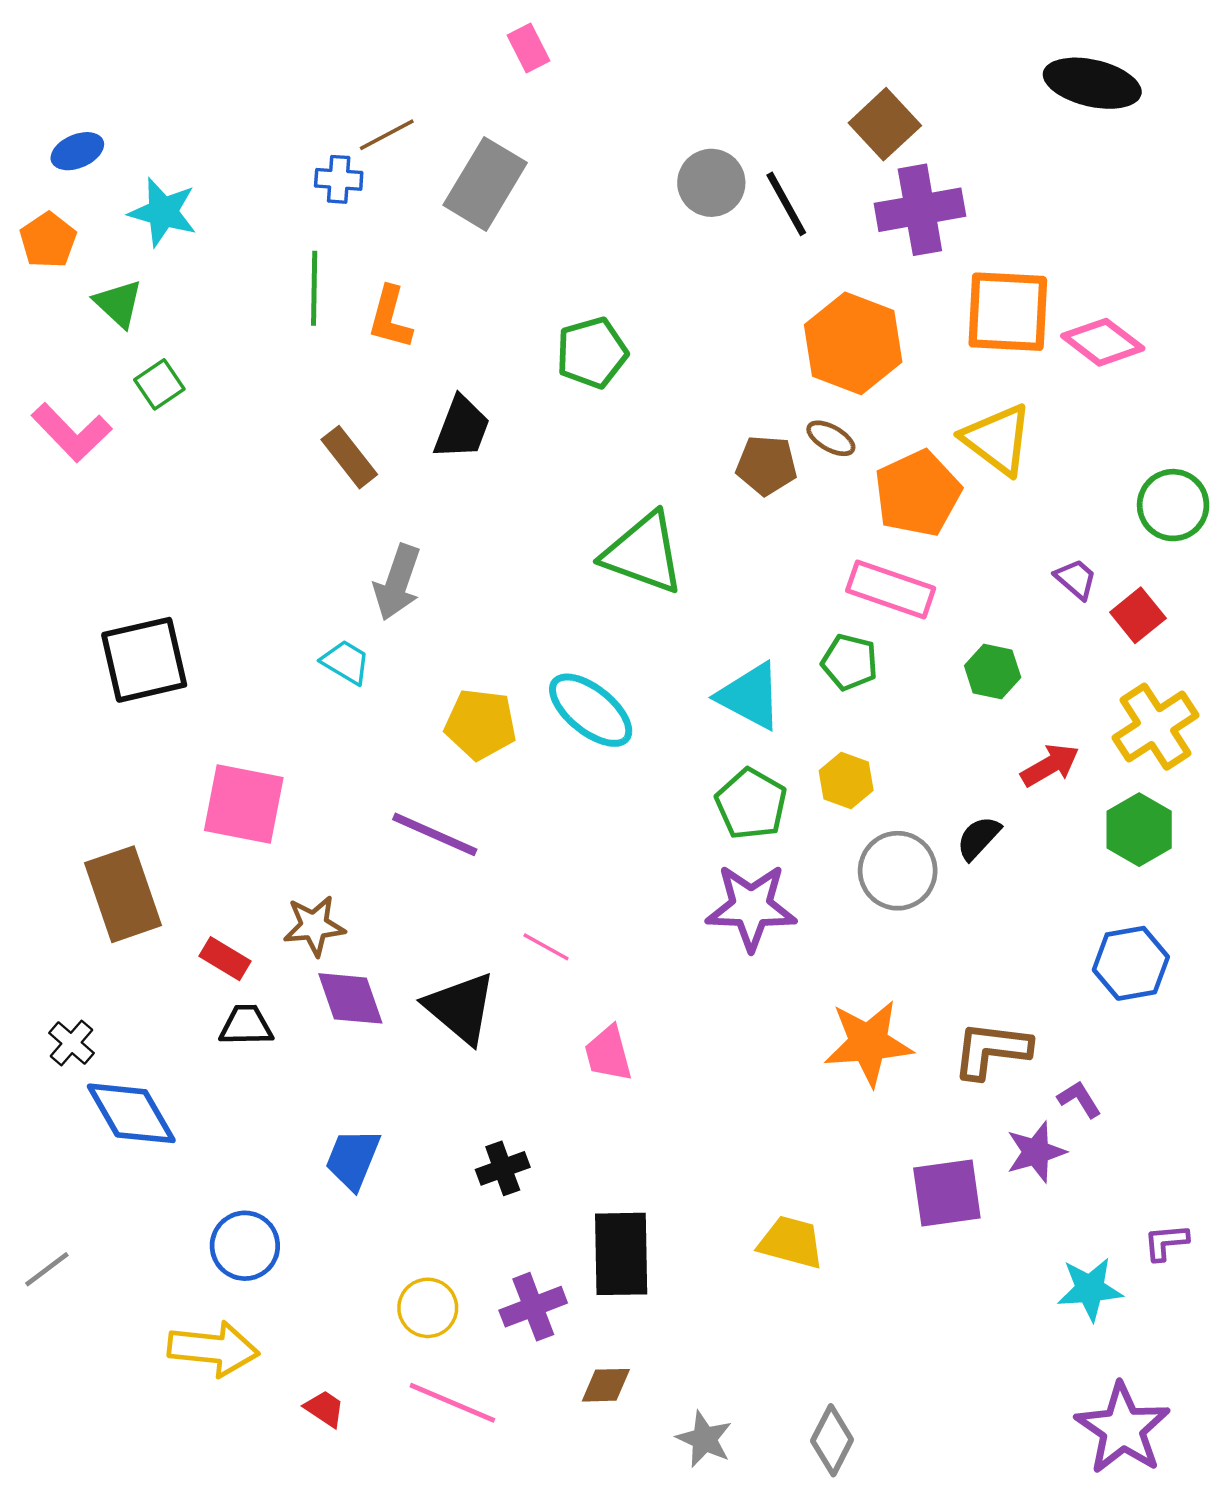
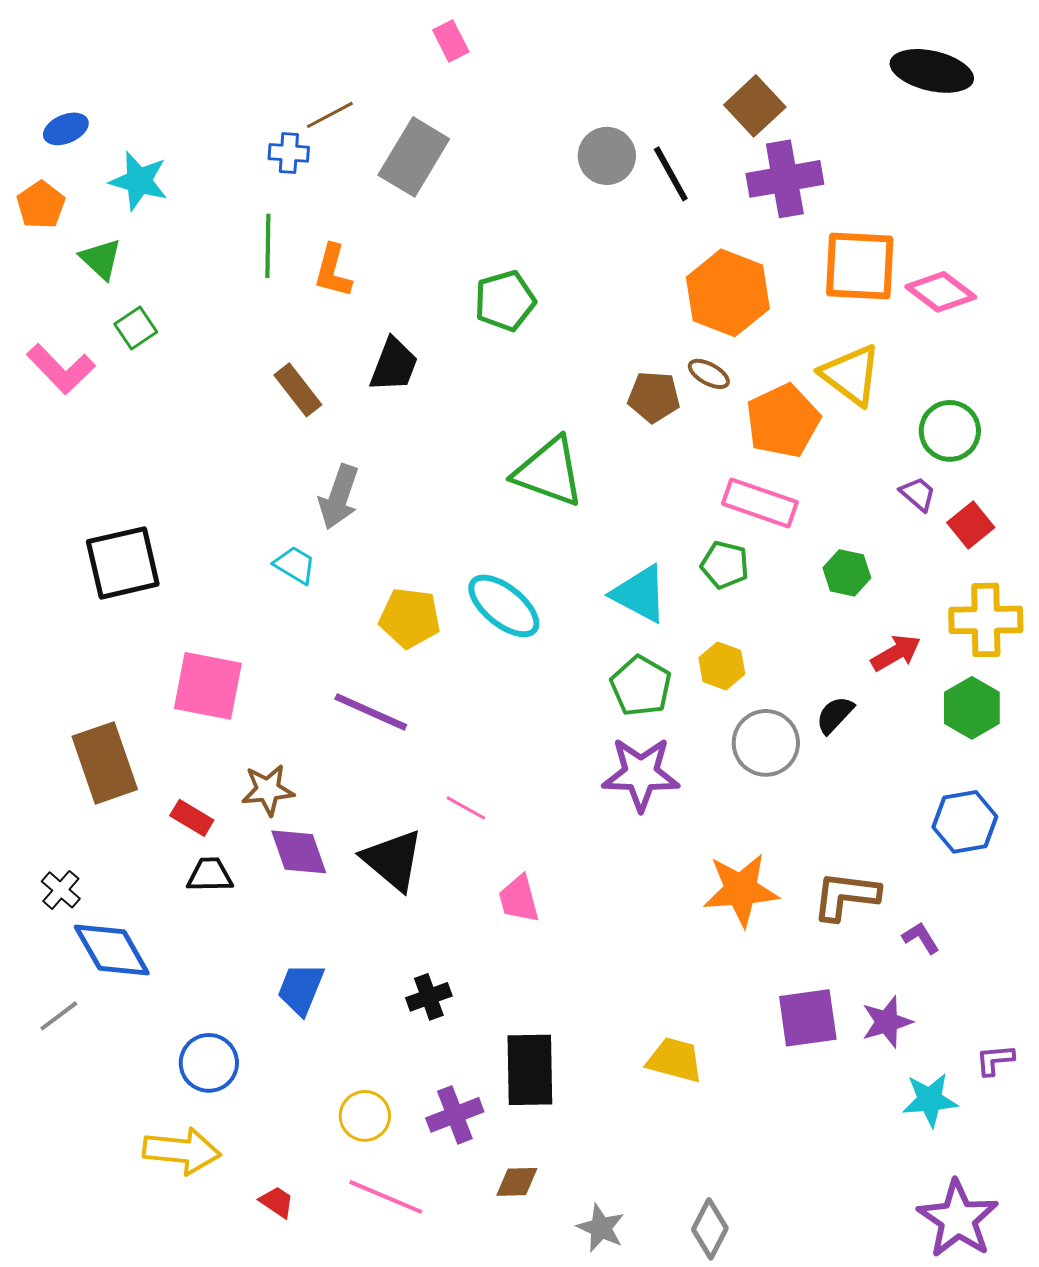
green circle: (1173, 505) -> (950, 431), moved
yellow cross: (1155, 727) -> (986, 620), turned 32
purple star: (1036, 1152) -> (887, 1022), moved
gray line: (47, 1269) -> (59, 1016), moved

